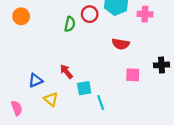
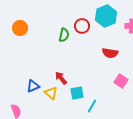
pink square: (133, 75) -> (121, 81), turned 32
yellow triangle: (51, 99) -> (51, 93), moved
cyan line: (101, 103) -> (92, 106), turned 48

